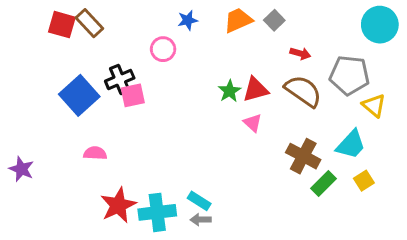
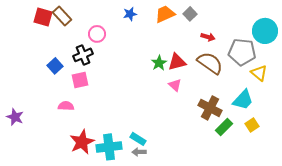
cyan circle: (380, 25) -> (265, 31), moved
pink circle: (163, 49) -> (97, 34), moved
blue square: (79, 95) -> (55, 66), size x0.6
pink square: (133, 95) -> (80, 80), moved

